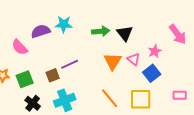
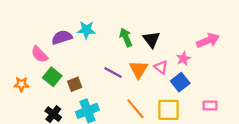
green arrow: (101, 31) -> (126, 37), turned -108
pink arrow: (178, 34) -> (208, 41), turned -75
purple line: (70, 64) -> (113, 73), moved, turned 54
green square: (25, 79) -> (52, 77), moved, turned -30

